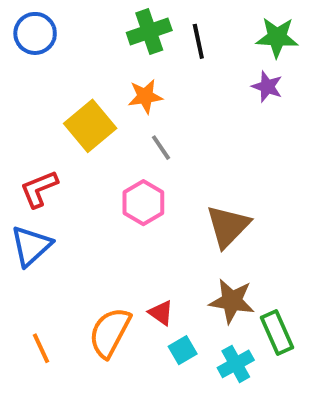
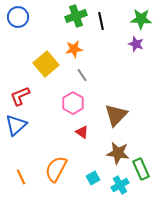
red triangle: (161, 313) -> (82, 132), moved

